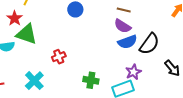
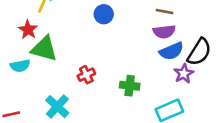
purple semicircle: (123, 26) -> (164, 32), turned -36
purple star: (133, 72) -> (184, 74), moved
green cross: (91, 80) -> (130, 86), moved

